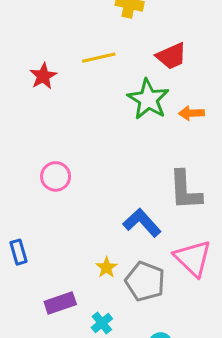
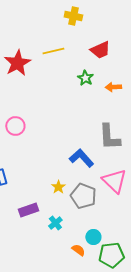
red star: (43, 76) -> (17, 63), size x1.5
green star: (148, 99) -> (85, 78), size x0.6
pink circle: (56, 176) -> (15, 126), moved

